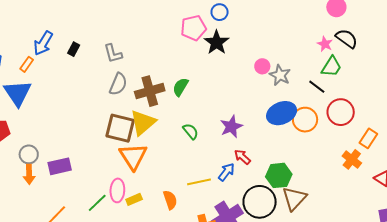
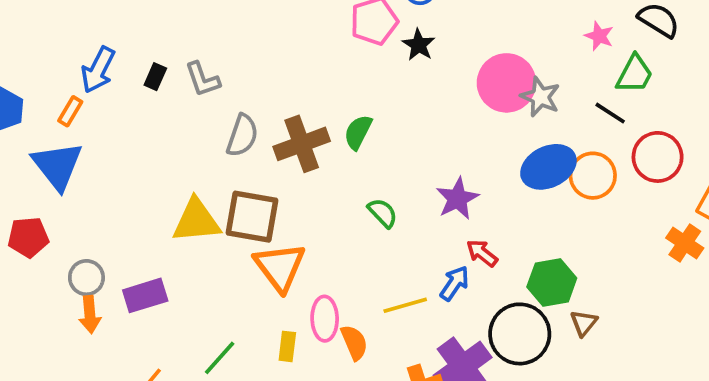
black star: (217, 42) -> (419, 45), size x0.7
pink star: (325, 44) -> (599, 36), moved
gray L-shape: (113, 53) -> (202, 79), moved
pink circle: (262, 66) -> (507, 83), size x2.0
yellow triangle: (143, 123) -> (196, 221), moved, turned 40
pink ellipse: (117, 190) -> (325, 319), moved
brown triangle: (294, 198) -> (584, 323), size x0.6
yellow rectangle: (134, 199) -> (287, 346), turned -56

